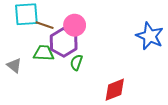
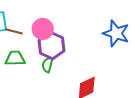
purple hexagon: (64, 42) -> (52, 46), moved

